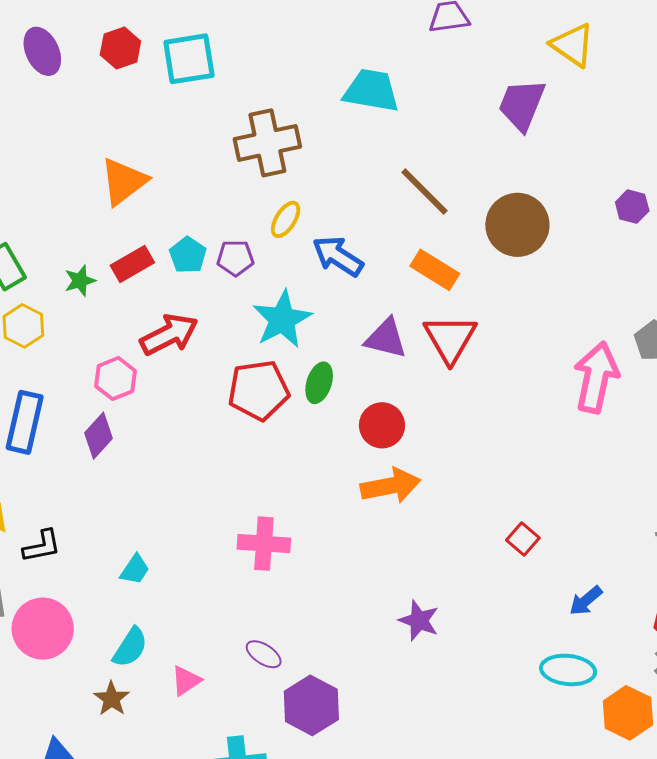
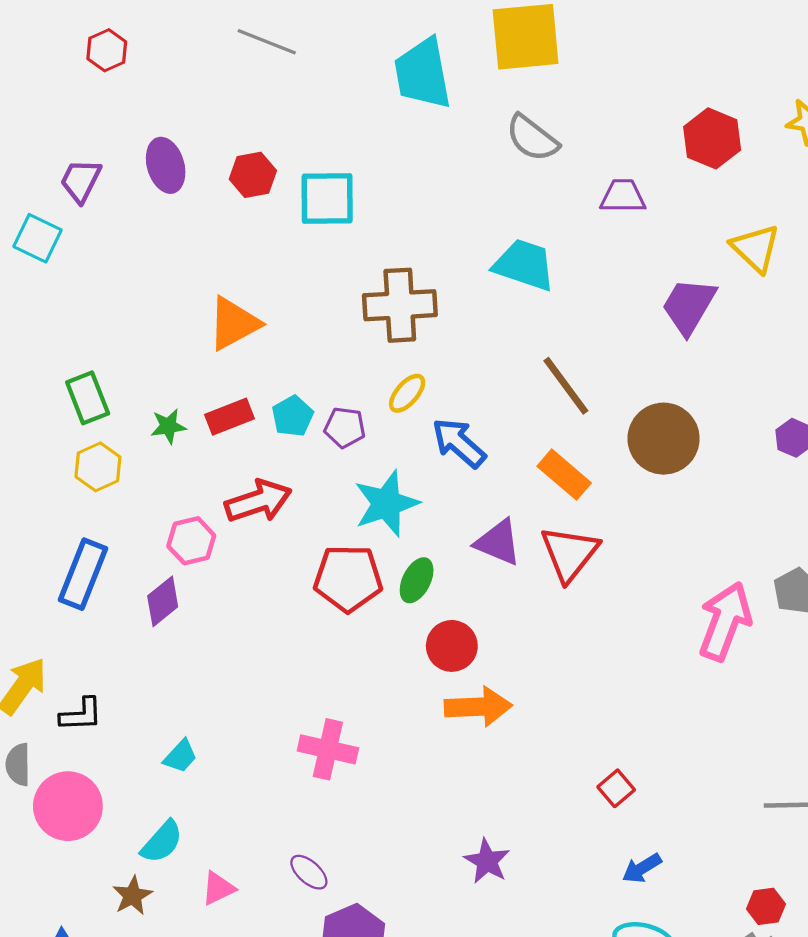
red circle: (382, 425) -> (452, 646), moved
blue arrow: (586, 601) -> (642, 868), moved

